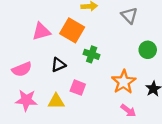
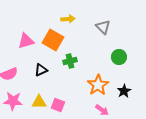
green cross: (92, 54) -> (70, 61), turned -32
pink square: (78, 88) -> (58, 105), moved

